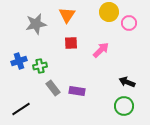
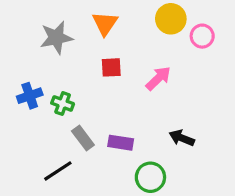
green cross: (40, 66) -> (63, 103), turned 32
black arrow: (127, 82) -> (182, 138), moved
green circle: (124, 106) -> (150, 177), moved
black line: (21, 109) -> (58, 171), moved

